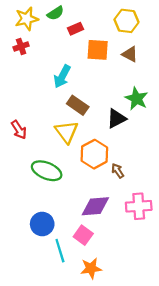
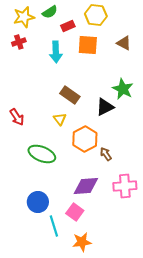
yellow hexagon: (126, 21) -> (96, 15), moved
brown triangle: (130, 54) -> (124, 43), moved
cyan arrow: (62, 76) -> (56, 52), moved, turned -30
yellow triangle: (67, 132) -> (60, 119), size x0.6

